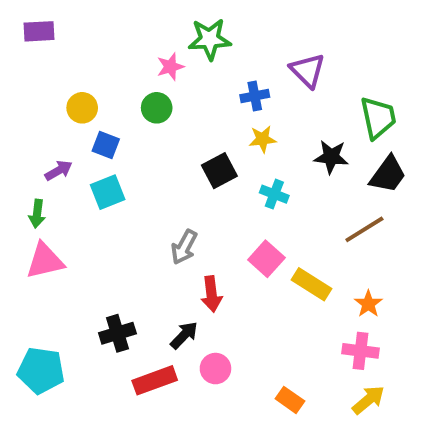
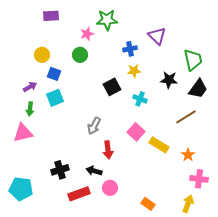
purple rectangle: (39, 31) -> (51, 16), moved
green arrow: (37, 214) -> (30, 109), moved
black arrow: (184, 335) -> (94, 171), turned -119
pink cross: (361, 351) -> (199, 179), moved
yellow arrow: (368, 400) -> (188, 204), turned -30

